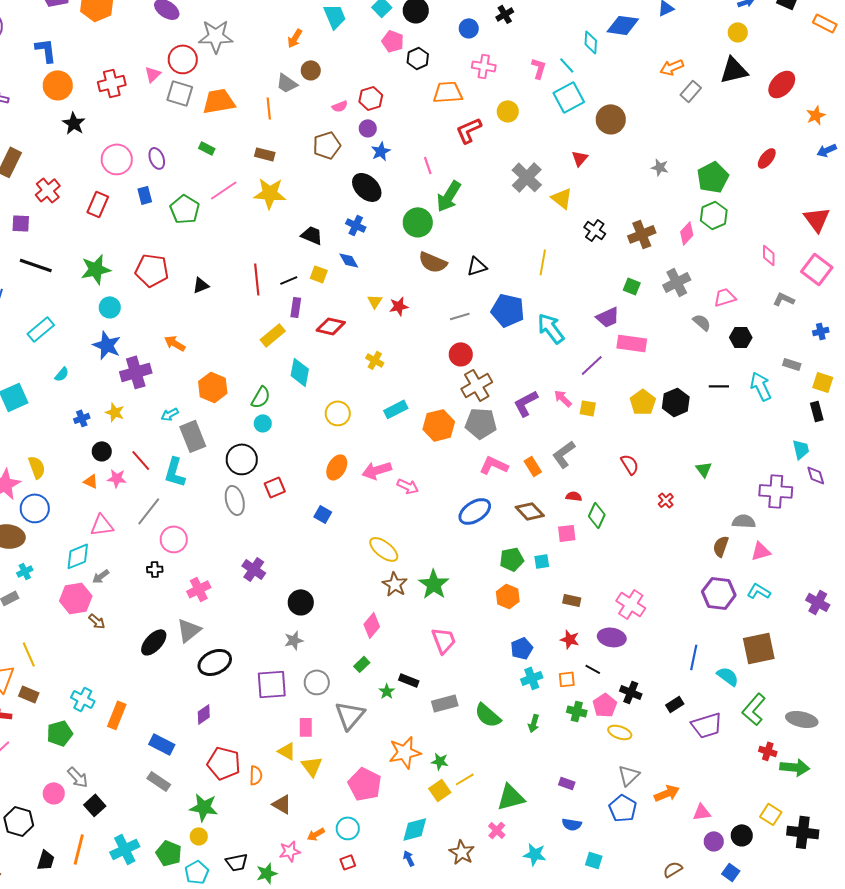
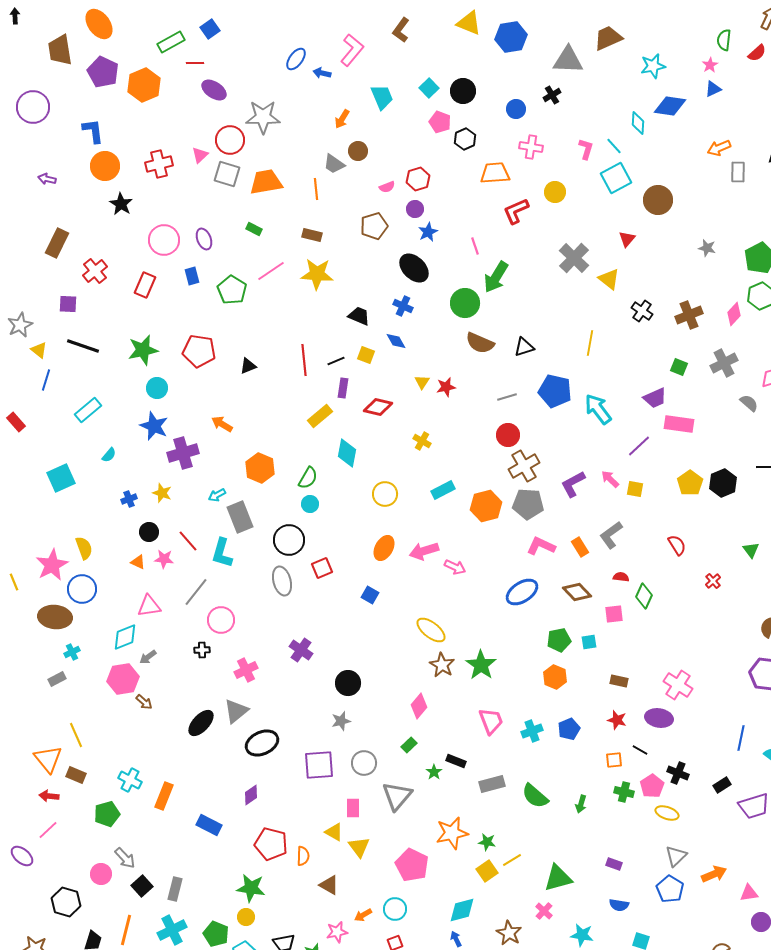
gray rectangle: (691, 91) -> (738, 172), turned -40
cyan cross: (532, 678) -> (532, 731), moved
gray rectangle: (159, 781) -> (175, 889), moved, turned 70

